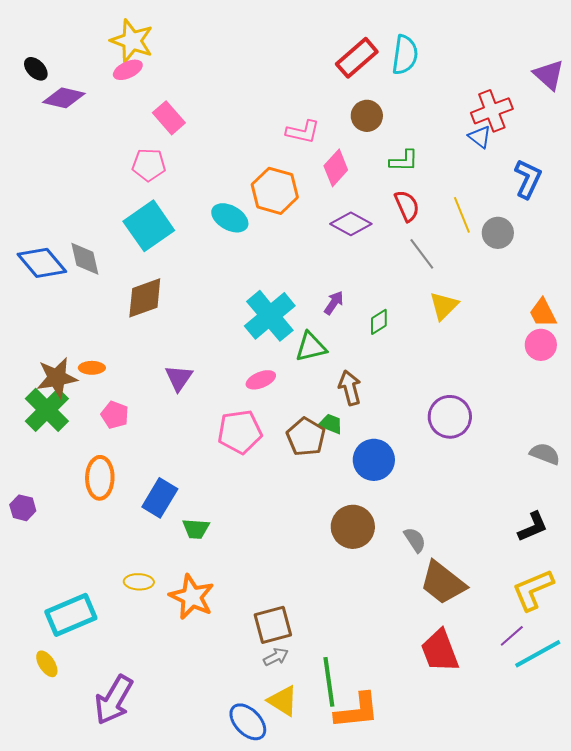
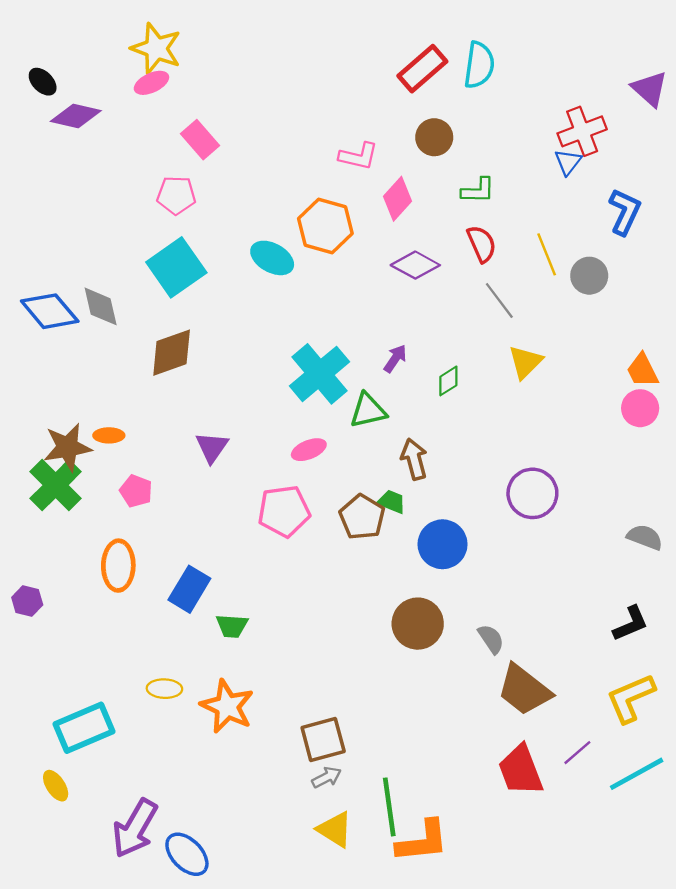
blue triangle: (480, 137) -> (568, 162), turned 30
purple line: (512, 636) -> (577, 753), moved
blue ellipse: (248, 722) -> (187, 854), moved

